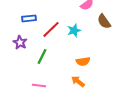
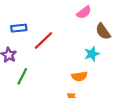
cyan star: (74, 30) -> (92, 54), moved
green line: (42, 56) -> (22, 76), moved

